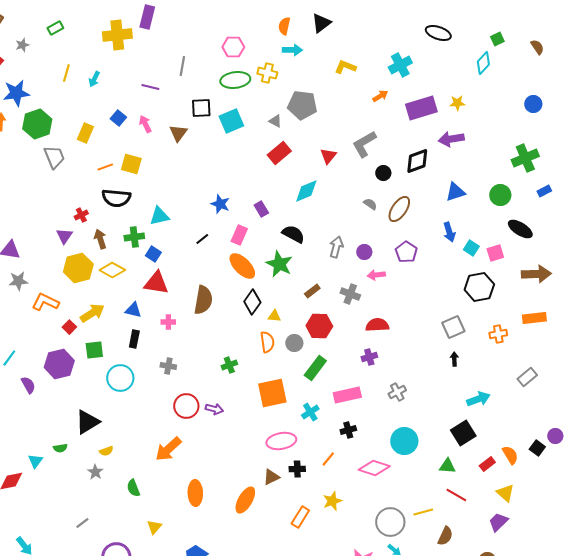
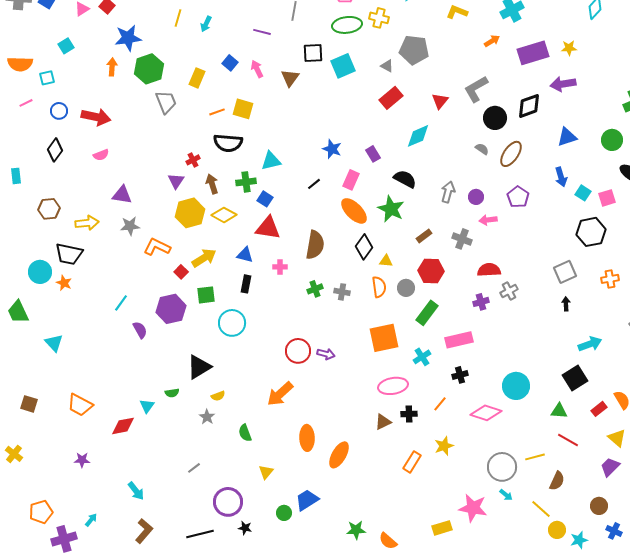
black circle: (383, 173) -> (495, 118), size x1.5
green cross: (229, 365) -> (315, 289), moved
gray cross: (168, 366) -> (342, 292), moved
gray cross: (397, 392) -> (509, 291), moved
orange ellipse: (245, 500) -> (339, 455), moved

